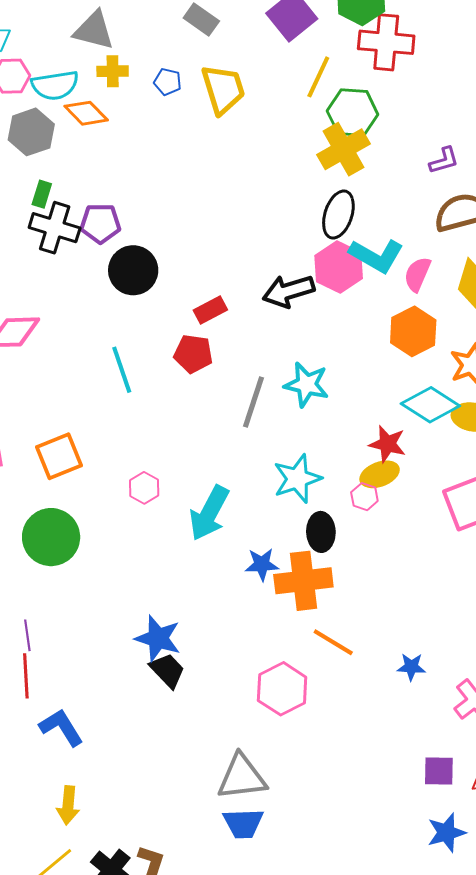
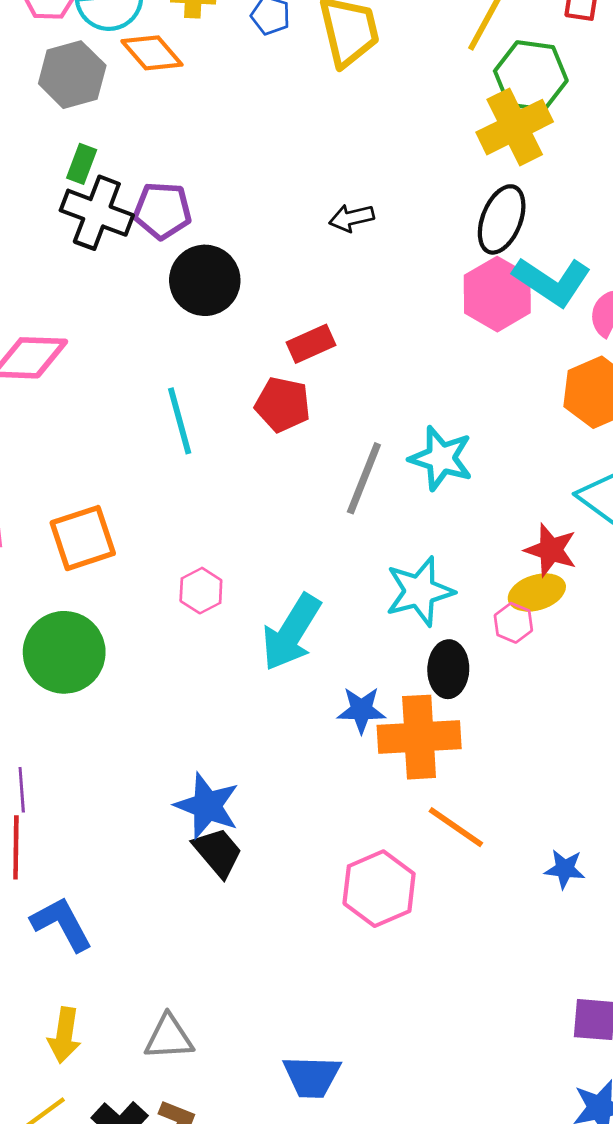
black arrow: (288, 291) -> (351, 218), moved, size x0.6
gray triangle: (242, 777) -> (169, 1037), moved, size x0.7

